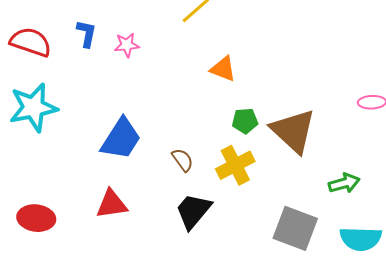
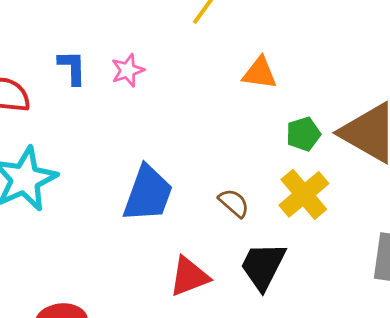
red triangle: (112, 204) -> (189, 277), moved

